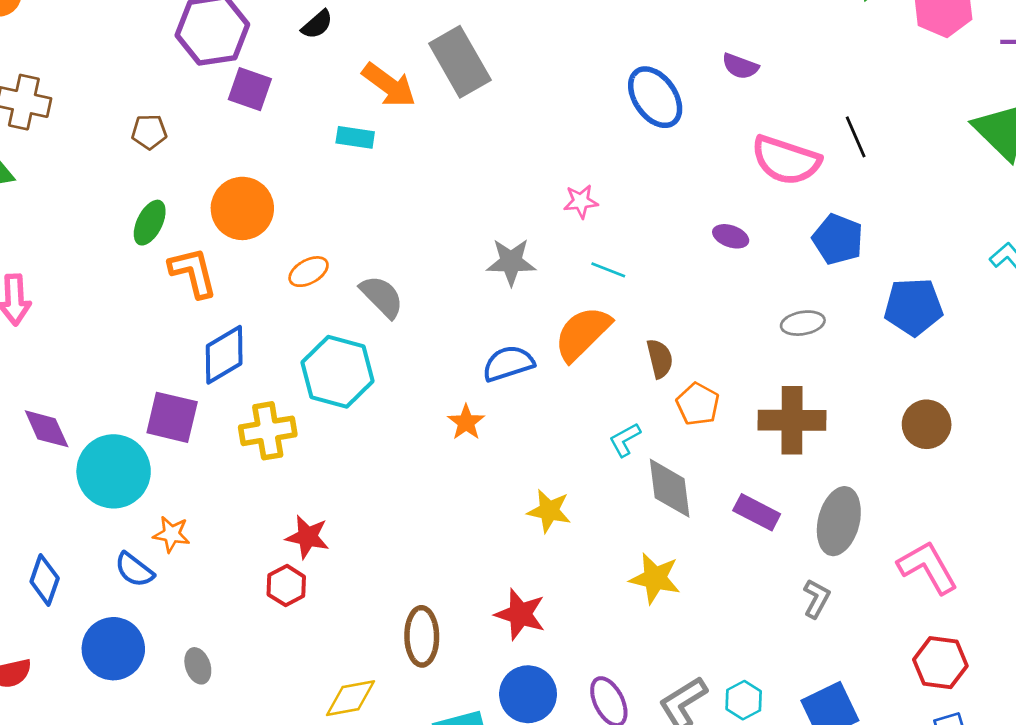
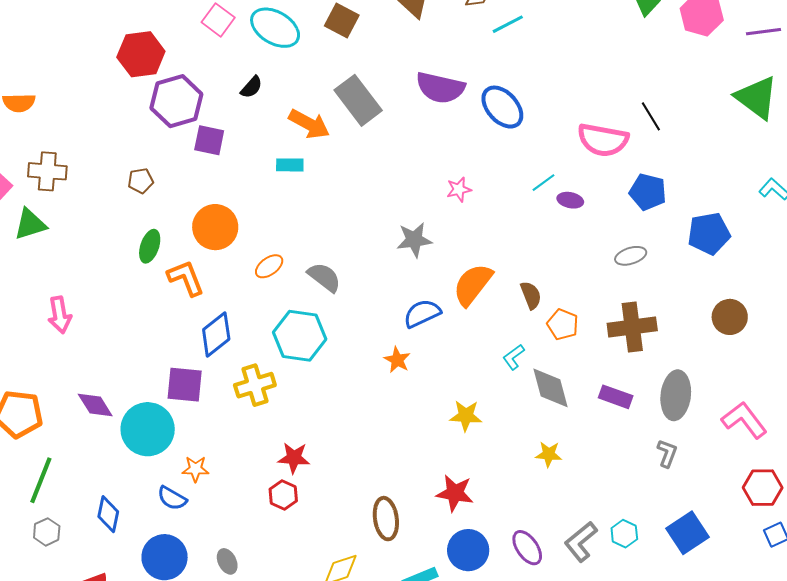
purple semicircle: (740, 66) -> (440, 88), moved, size x1.8
cyan line: (608, 270) -> (544, 183), moved, turned -50
yellow star: (655, 578) -> (549, 454), size x0.7

